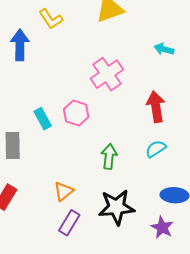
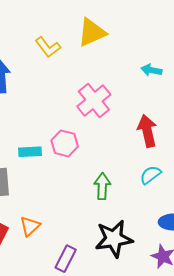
yellow L-shape: (51, 19) -> (48, 47), moved
cyan rectangle: (43, 119) -> (30, 152), turned -60
orange triangle: (63, 191) -> (30, 226), moved

